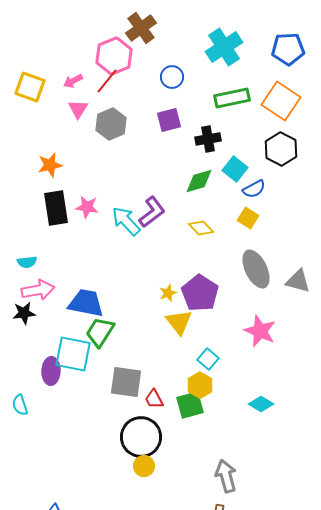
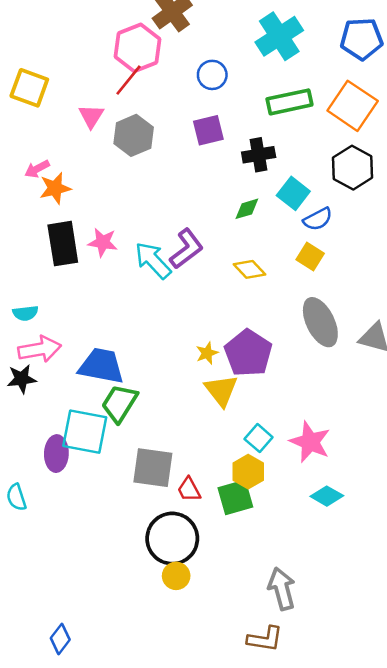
pink arrow: (73, 81) -> (37, 169), moved
green diamond: (199, 181) -> (247, 209), size x0.7
pink star: (260, 331) -> (310, 442), moved

